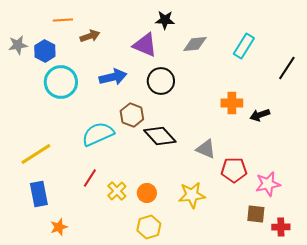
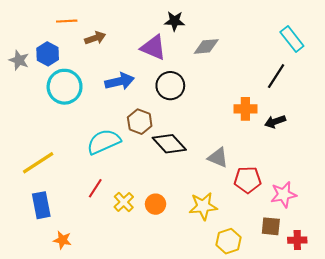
gray star: (18, 45) -> (19, 60), moved, turned 30
cyan rectangle: (244, 46) -> (292, 39), moved, turned -70
black line: (287, 68) -> (276, 76), moved
orange star: (59, 227) -> (62, 240), turned 30
yellow hexagon: (149, 227) -> (229, 241), moved

